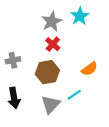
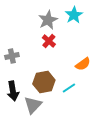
brown hexagon: (47, 72) -> (44, 82), moved
gray triangle: (51, 104) -> (33, 105), moved

